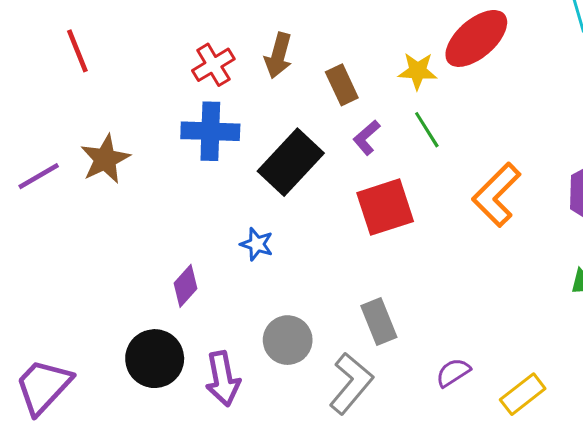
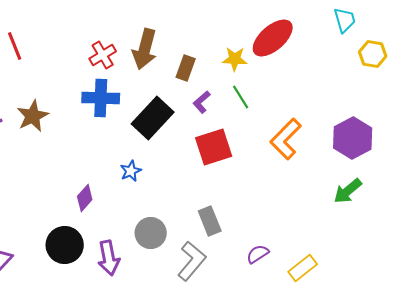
brown arrow: (278, 55) -> (145, 49), size x1.4
brown rectangle: (342, 85) -> (186, 68), turned 45
blue star: (257, 244) -> (131, 171), turned 30

